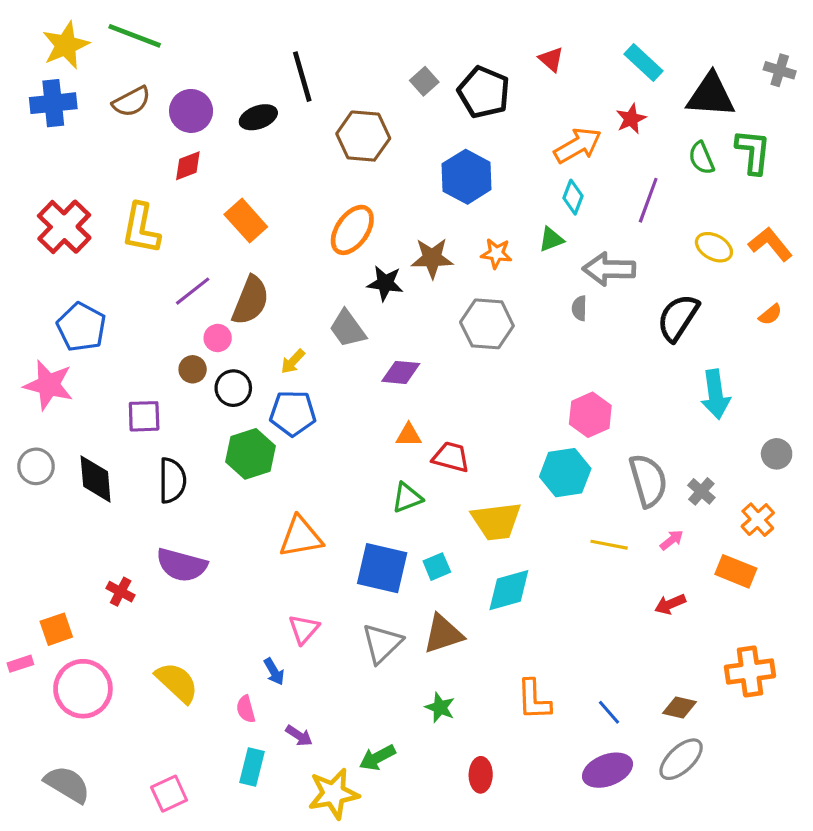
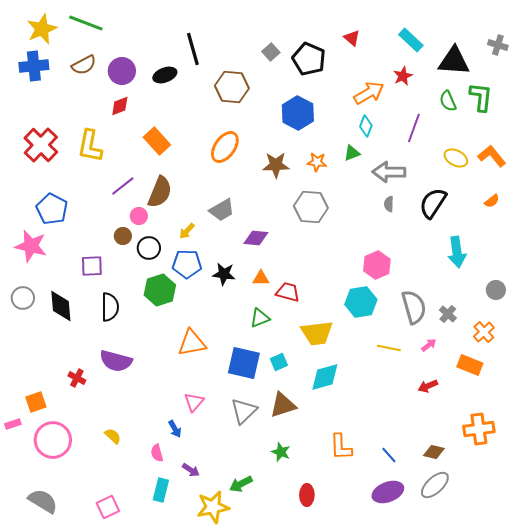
black star: (385, 283) -> (224, 274), moved
gray semicircle: (579, 308) -> (389, 204), moved
gray trapezoid: (348, 329) -> (222, 210), turned -84
yellow semicircle: (177, 682) -> (113, 436), size x0.6

